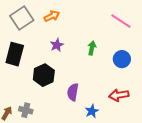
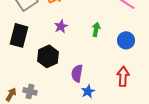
red arrow: (119, 95) -> (123, 76), turned 102
blue star: (92, 111) -> (88, 91), moved

